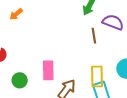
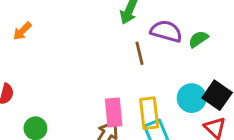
pink rectangle: (48, 70) -> (114, 112), moved

